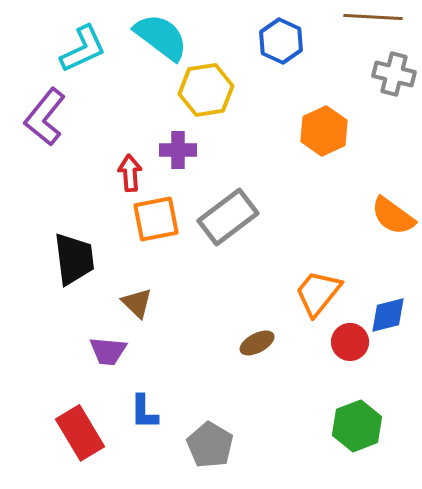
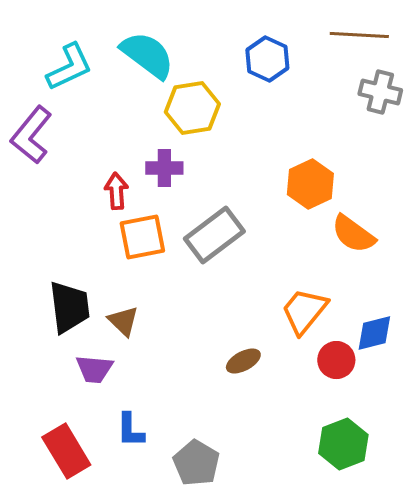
orange hexagon: (324, 131) -> (310, 184), moved
orange semicircle: (393, 216) -> (353, 234), moved
black trapezoid: (74, 259) -> (69, 307), moved

